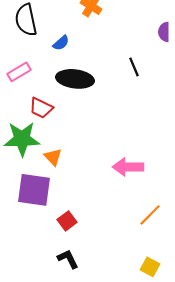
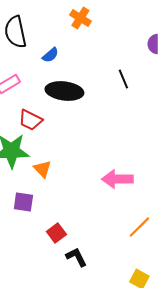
purple square: (34, 190) -> (23, 202), size x0.6
black L-shape: (68, 259) -> (76, 257), moved

